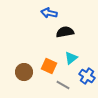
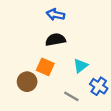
black semicircle: (65, 32) -> (56, 40), moved
orange square: (49, 66) -> (45, 67), moved

